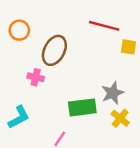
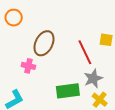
red line: (104, 26) -> (85, 52), moved, turned 50
orange circle: (19, 30) -> (14, 18), moved

